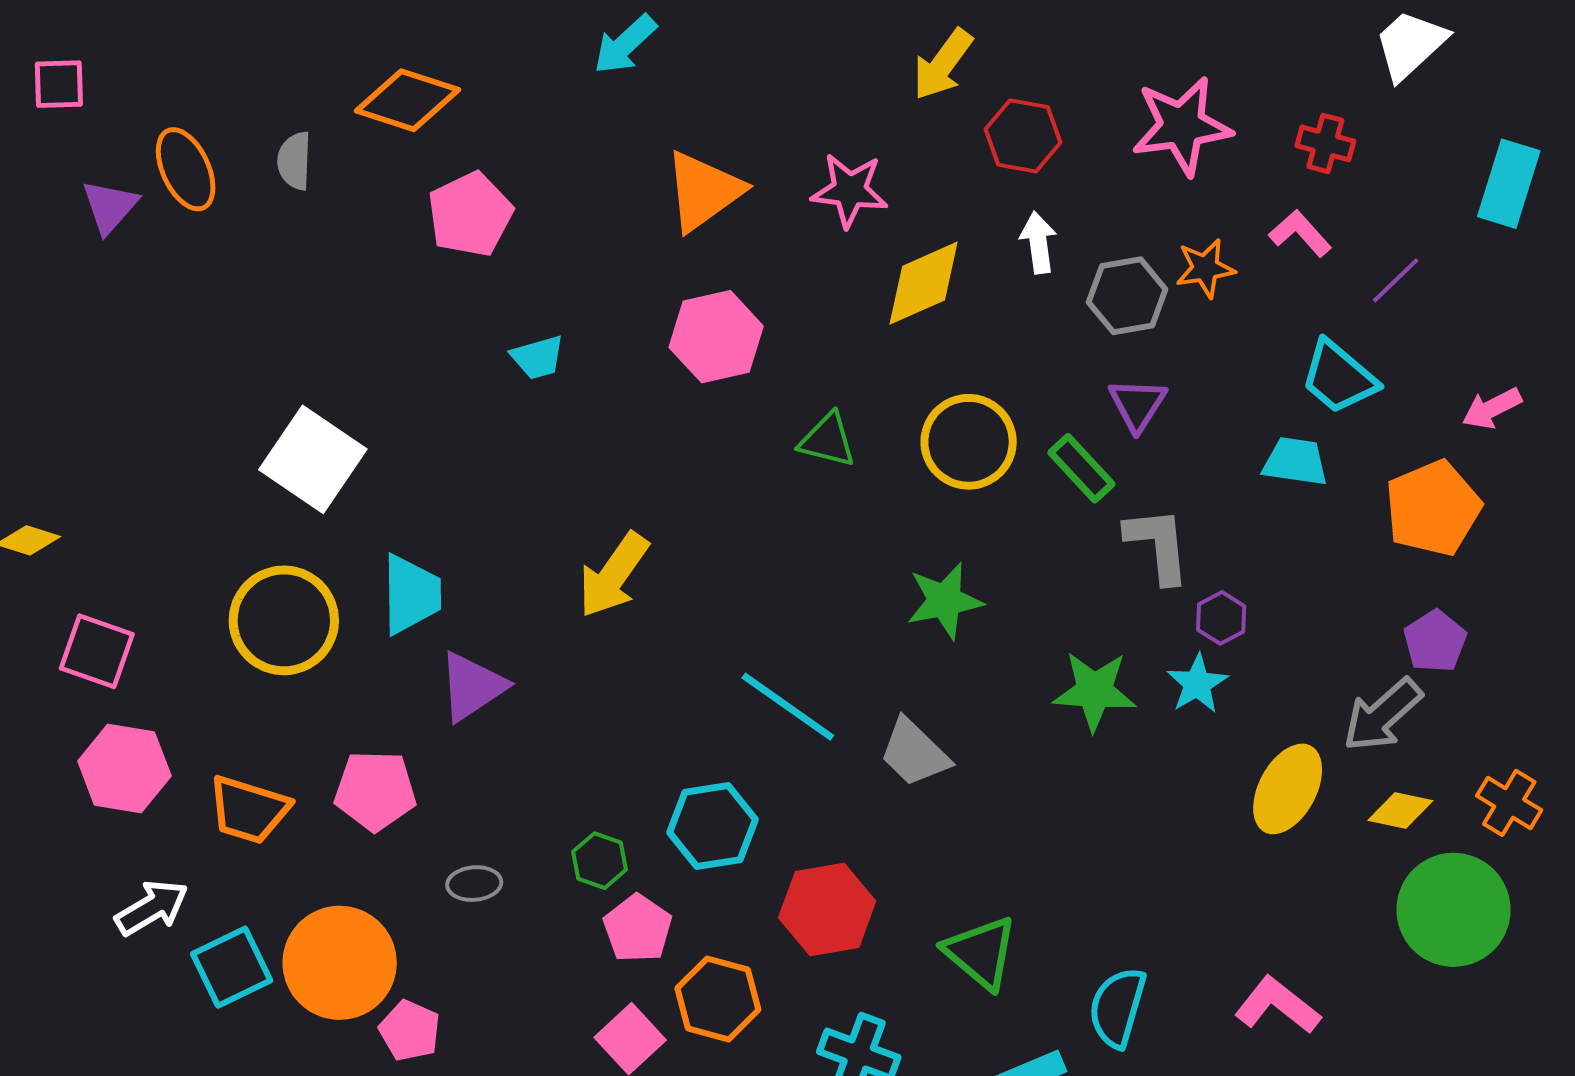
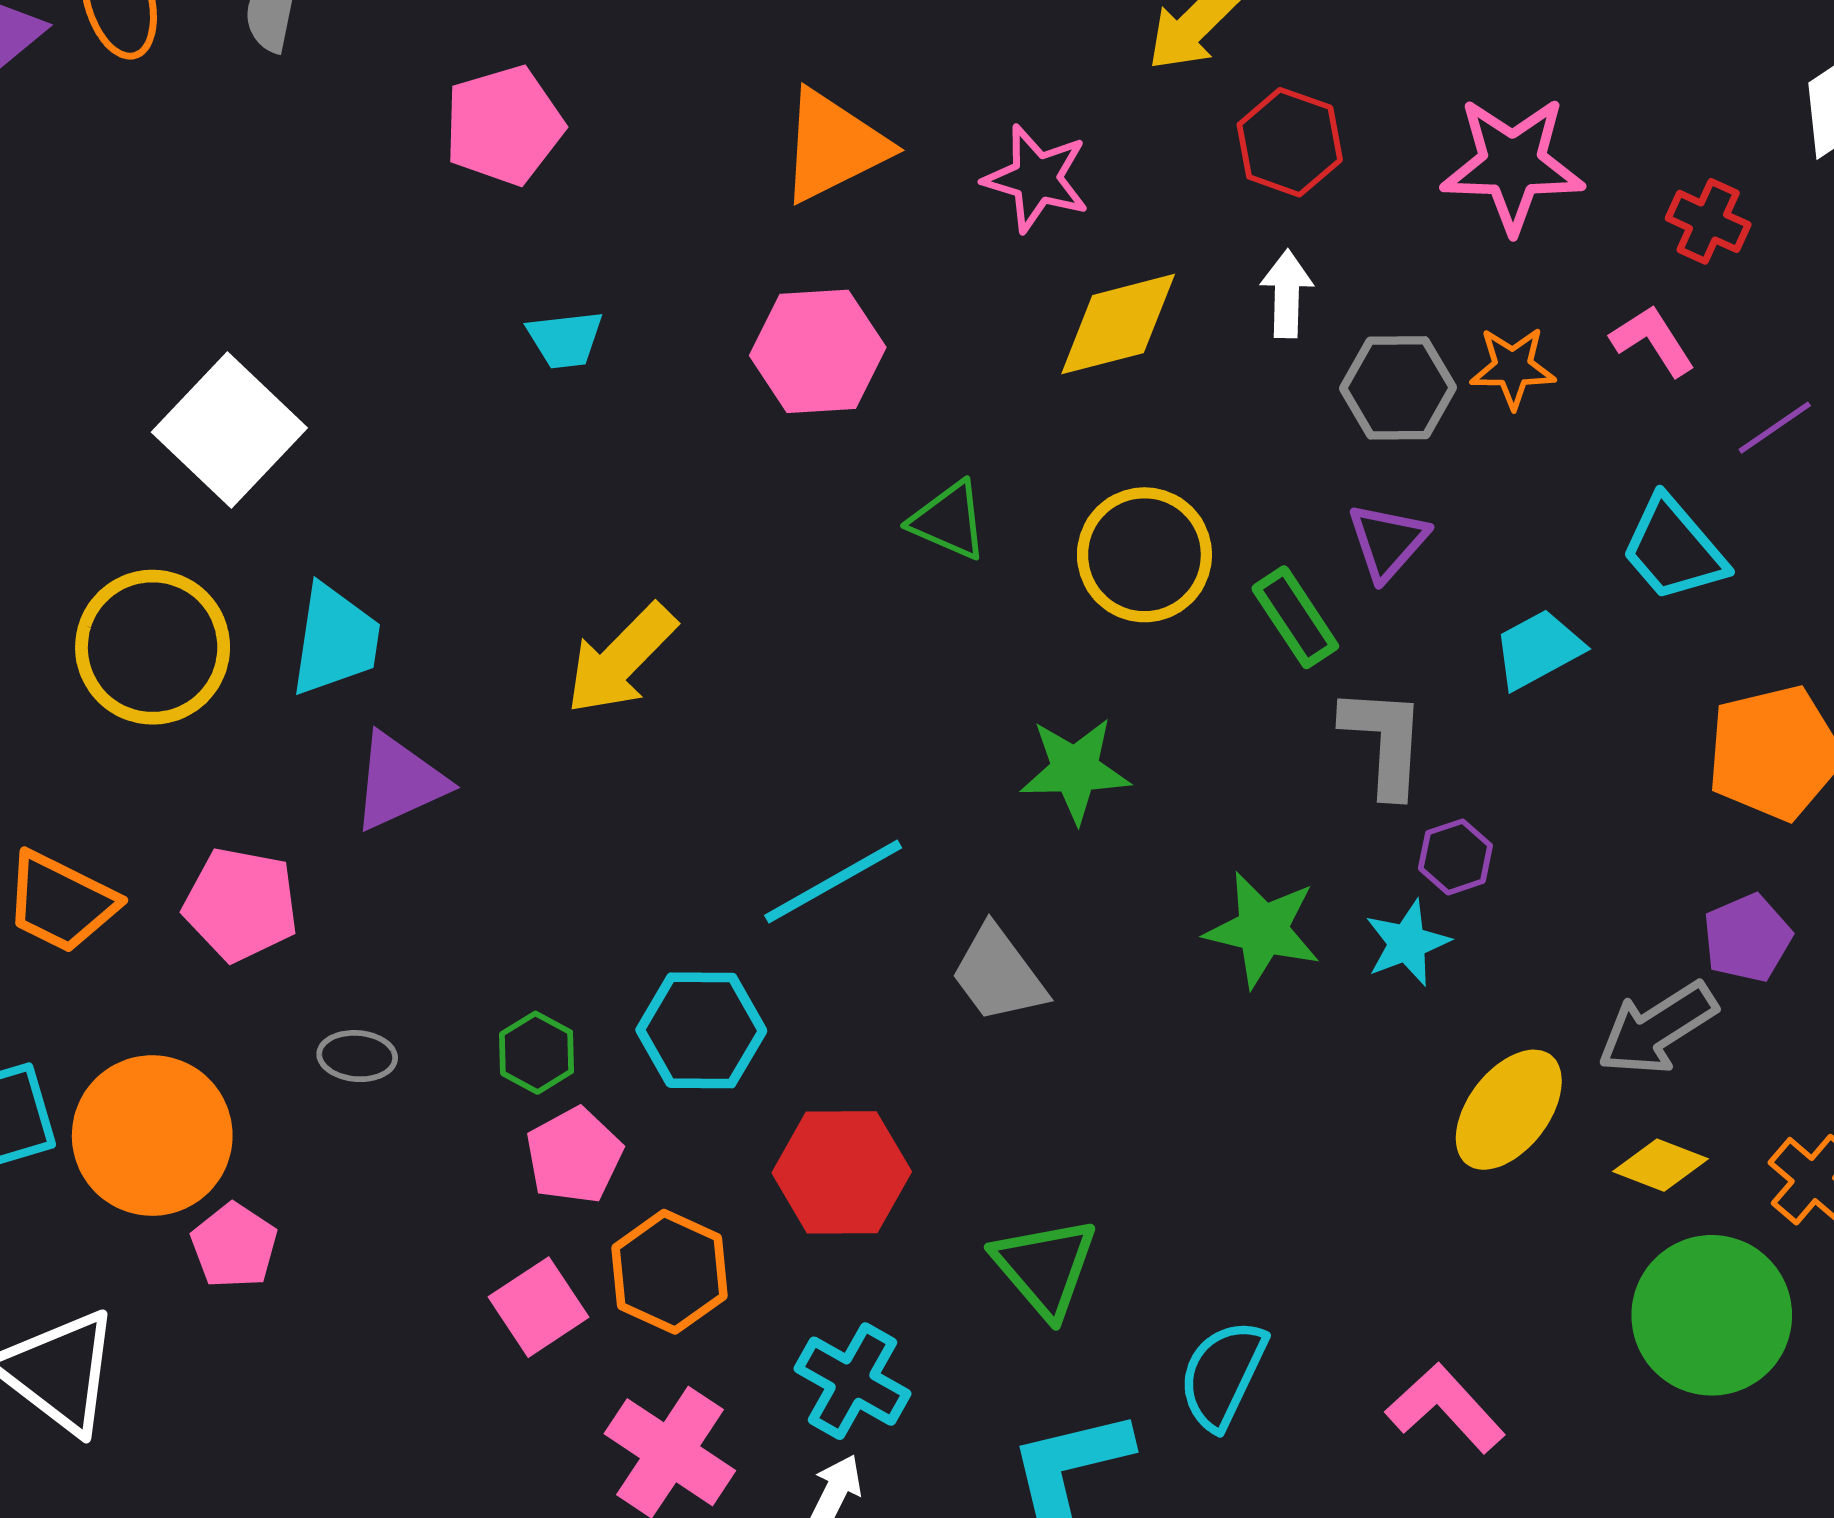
cyan trapezoid: (1295, 462) -> (1538, 649), moved, turned -46
cyan line: (788, 707) -> (833, 882), turned -74

